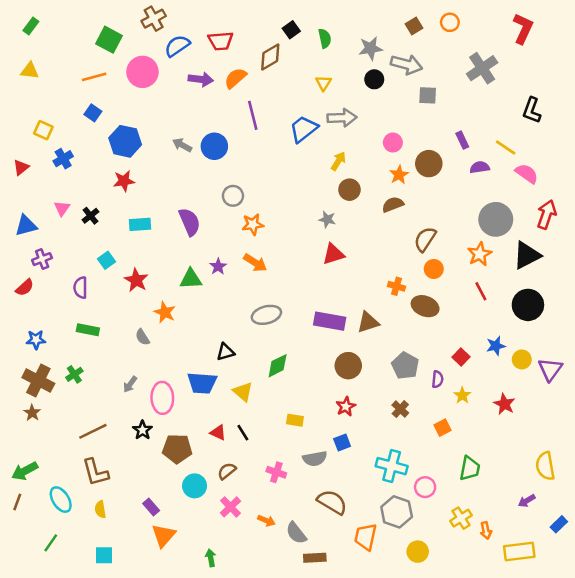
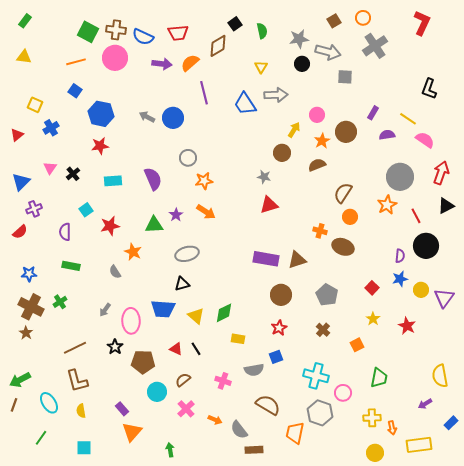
brown cross: (154, 19) -> (116, 30), moved, turned 36
blue semicircle: (177, 46) -> (143, 37), turned -120
gray cross: (482, 68) -> (375, 46), moved
blue trapezoid: (304, 129) -> (245, 104), turned -85
purple rectangle: (462, 140) -> (373, 113), turned 56
yellow arrow: (338, 161) -> (294, 130), moved
blue triangle: (26, 226) -> (21, 182), turned -30
black triangle: (527, 255) -> (446, 206), moved, size x0.7
red star: (136, 280) -> (110, 226), turned 30
red line: (481, 291) -> (416, 216), moved
gray ellipse: (266, 315) -> (187, 254), moved
green diamond: (278, 366) -> (224, 313), moved
purple semicircle: (437, 379) -> (400, 256), moved
yellow cross: (461, 518) -> (372, 418), turned 30
yellow circle: (418, 552) -> (375, 453), moved

